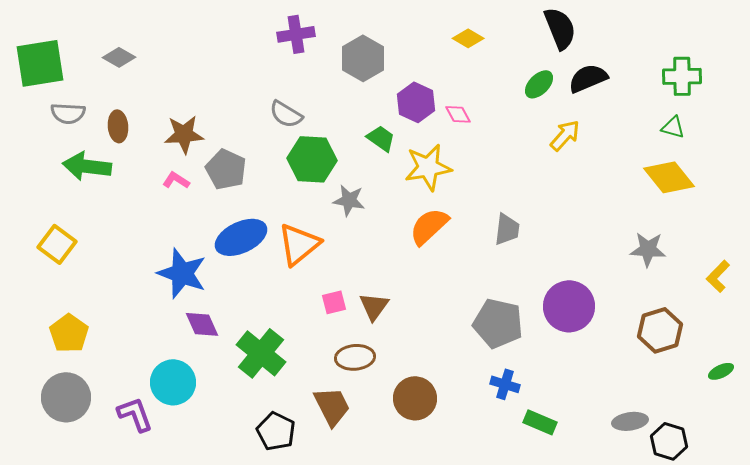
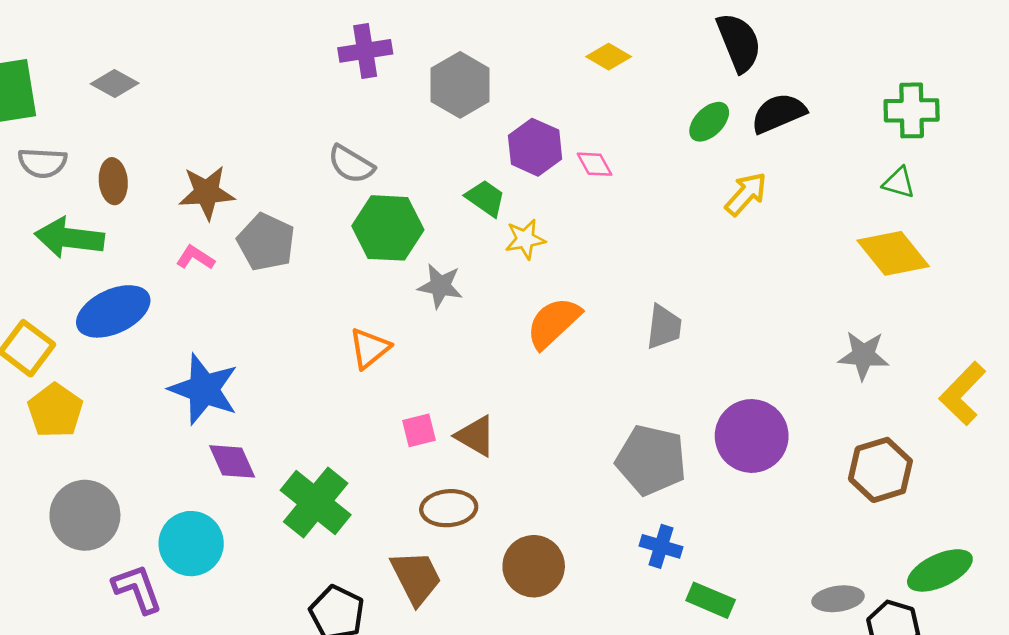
yellow star: (428, 167) -> (525, 239), moved, size x0.6
blue ellipse: (241, 237) -> (113, 311), moved
orange triangle: (299, 244) -> (369, 348), size x0.7
yellow L-shape: (718, 276) -> (963, 394), size x1.4
brown triangle: (374, 306) -> (476, 436), turned -36
yellow pentagon: (69, 333) -> (55, 410), moved
green ellipse: (721, 371) -> (940, 570), moved, size x1.8
gray circle: (66, 397) -> (85, 515), moved

